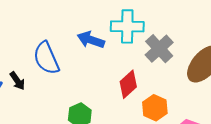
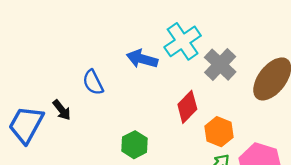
cyan cross: (127, 26) -> (183, 41), turned -32
blue semicircle: (46, 58) -> (93, 82), size x0.7

